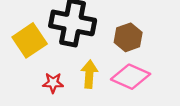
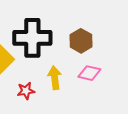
pink diamond: (131, 77) -> (89, 73), size x0.7

